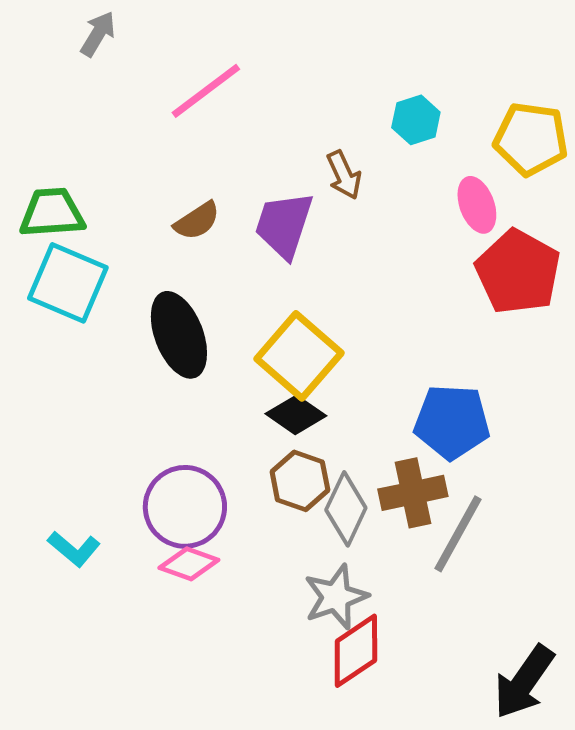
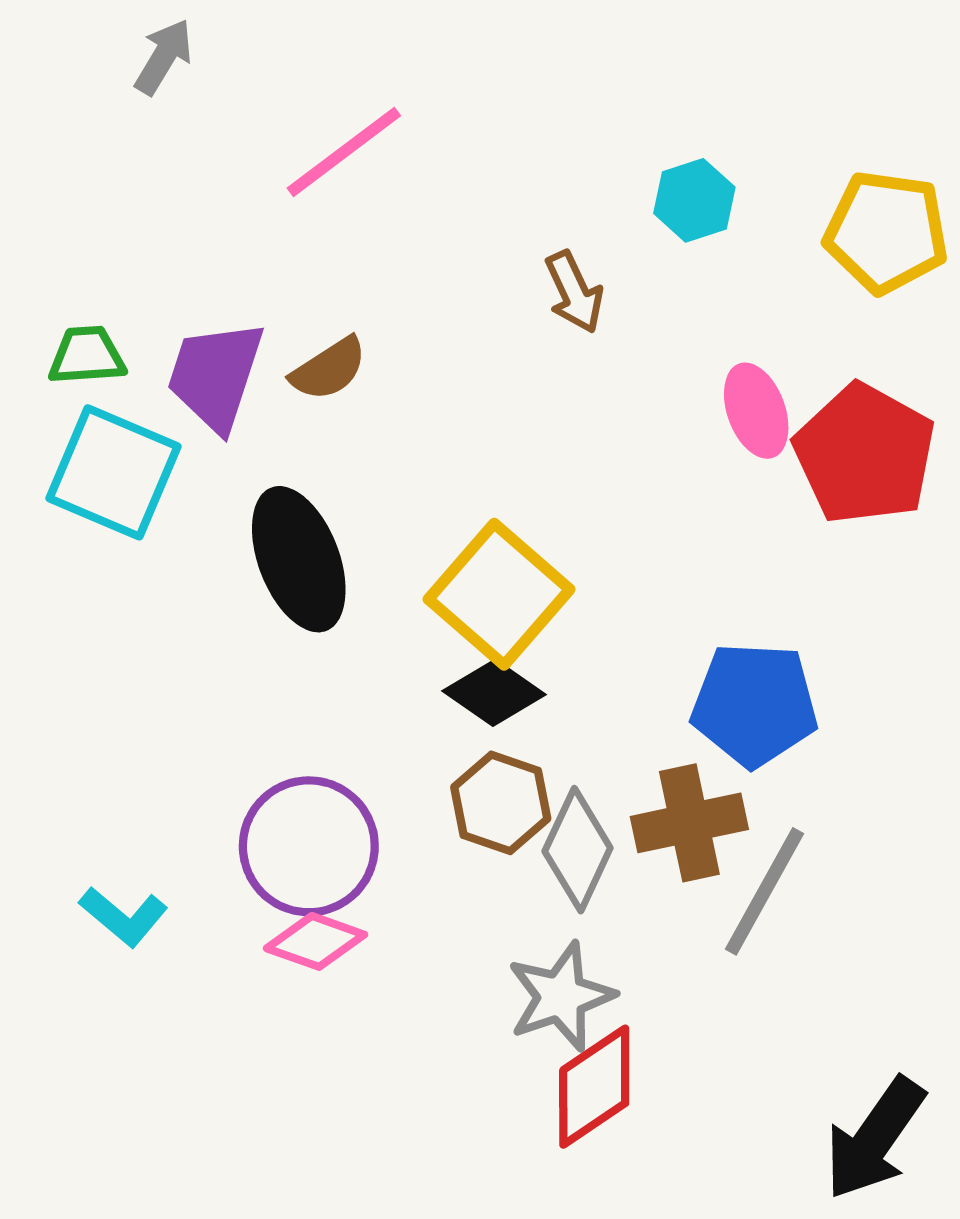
pink ellipse: (477, 205) -> (756, 411), moved
green trapezoid: (52, 213) -> (87, 356), size x0.7
purple trapezoid: (284, 225) -> (215, 376), moved

